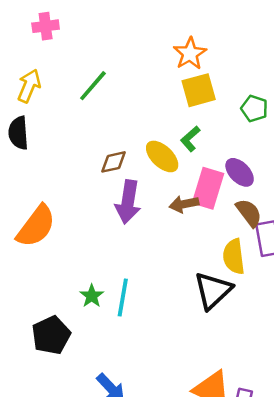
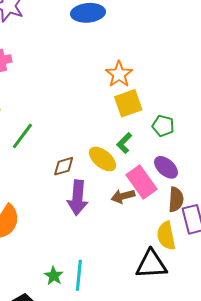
green line: (93, 86) -> (22, 136), moved
green pentagon: (254, 109) -> (163, 126), moved
pink rectangle: (208, 188) -> (141, 182), turned -48
brown semicircle: (249, 213) -> (176, 199), turned 45
black triangle: (213, 291) -> (151, 264), turned 44

